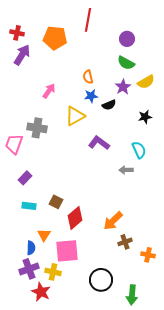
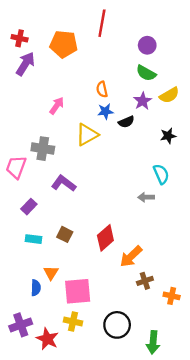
purple L-shape: (99, 143) -> (64, 183), moved
red diamond: (75, 218) -> (105, 238), moved
purple cross: (29, 269) -> (21, 325), moved
yellow cross: (53, 272) -> (73, 321), moved

